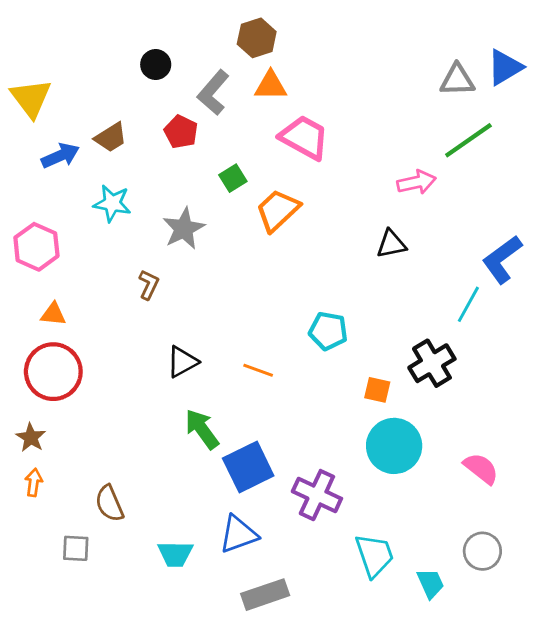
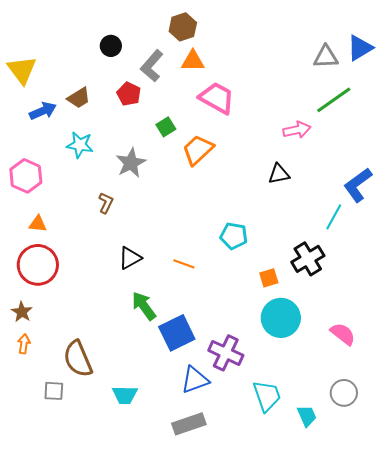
orange square: (377, 390) -> (269, 278), turned -30
brown semicircle: (109, 503) -> (78, 359), size x1.4
blue triangle: (238, 534) -> (195, 380), moved

